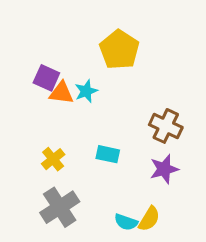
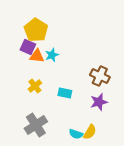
yellow pentagon: (119, 50) -> (36, 30), moved
yellow cross: (53, 159) -> (35, 86), moved

